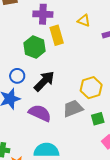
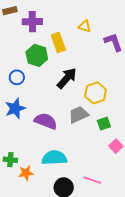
purple cross: (43, 14) -> (32, 22), moved
blue circle: (17, 76) -> (17, 77), moved
black arrow: (44, 81) -> (67, 78), moved

